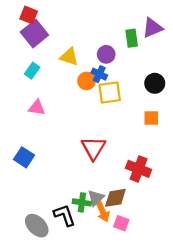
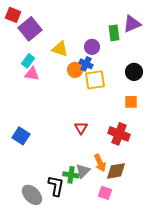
red square: (29, 15) -> (13, 15), moved
pink triangle: (37, 108) -> (32, 74), moved
red triangle: (93, 148) -> (81, 128), size x0.6
red cross: (139, 169) -> (119, 134), moved
brown diamond: (115, 198) -> (116, 171), moved
orange arrow: (103, 212) -> (100, 163), moved
black L-shape: (65, 215) -> (56, 186), turned 30

